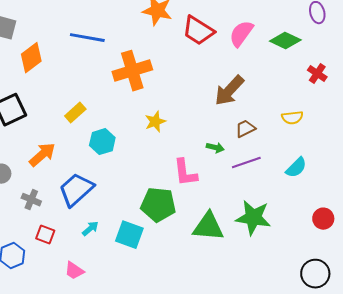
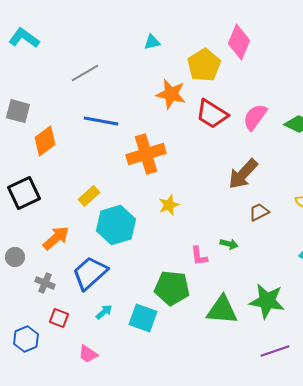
cyan hexagon: (102, 142) -> (116, 225), size x1.5
green arrow: (215, 148) -> (229, 244), moved
purple line: (246, 163) -> (275, 351), moved
pink L-shape: (185, 173) -> (199, 256), size x0.7

